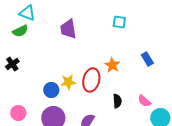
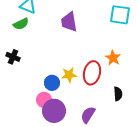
cyan square: (119, 22) -> (120, 15), size x1.5
black cross: (12, 64) -> (13, 57), turned -32
pink circle: (18, 113) -> (44, 100), moved

